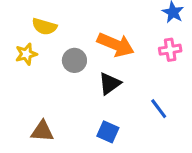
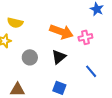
pink cross: (170, 50) -> (85, 37), moved
gray circle: (74, 60) -> (30, 57), moved

